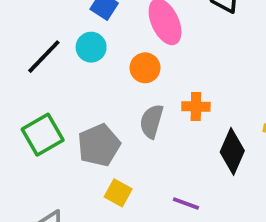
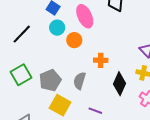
cyan circle: (91, 47) -> (57, 28), moved
gray semicircle: (152, 121) -> (80, 81), moved
yellow square: (118, 193) -> (60, 105), size x1.5

